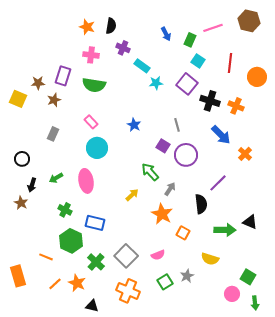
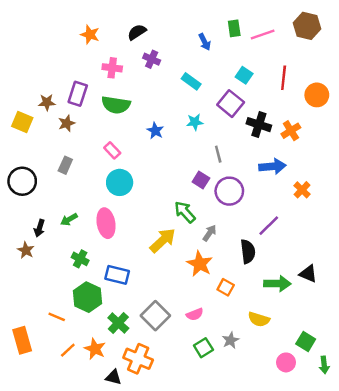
black semicircle: (111, 26) -> (137, 32), turned -133
orange star: (87, 27) -> (90, 35), moved
green rectangle: (190, 40) -> (234, 28), moved, turned -32
cyan rectangle: (142, 66) -> (191, 81), moved
cyan star: (156, 83) -> (195, 122), moved
orange cross: (236, 106) -> (291, 131), turned 35
blue star: (134, 125) -> (155, 131), moved
blue arrow: (221, 135) -> (272, 166), turned -50
black circle: (22, 159) -> (22, 181), moved, size x1.5
yellow arrow: (132, 195) -> (163, 240), size x1.6
orange cross: (128, 291) -> (138, 359), moved
green arrow: (255, 303) -> (324, 365), moved

